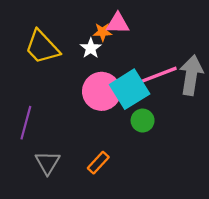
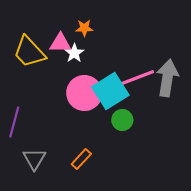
pink triangle: (118, 23) -> (60, 43), moved
orange star: (103, 32) -> (84, 28), moved

